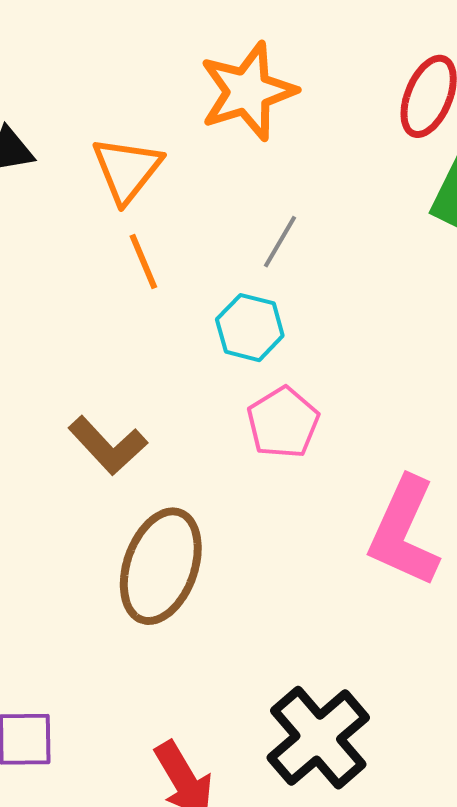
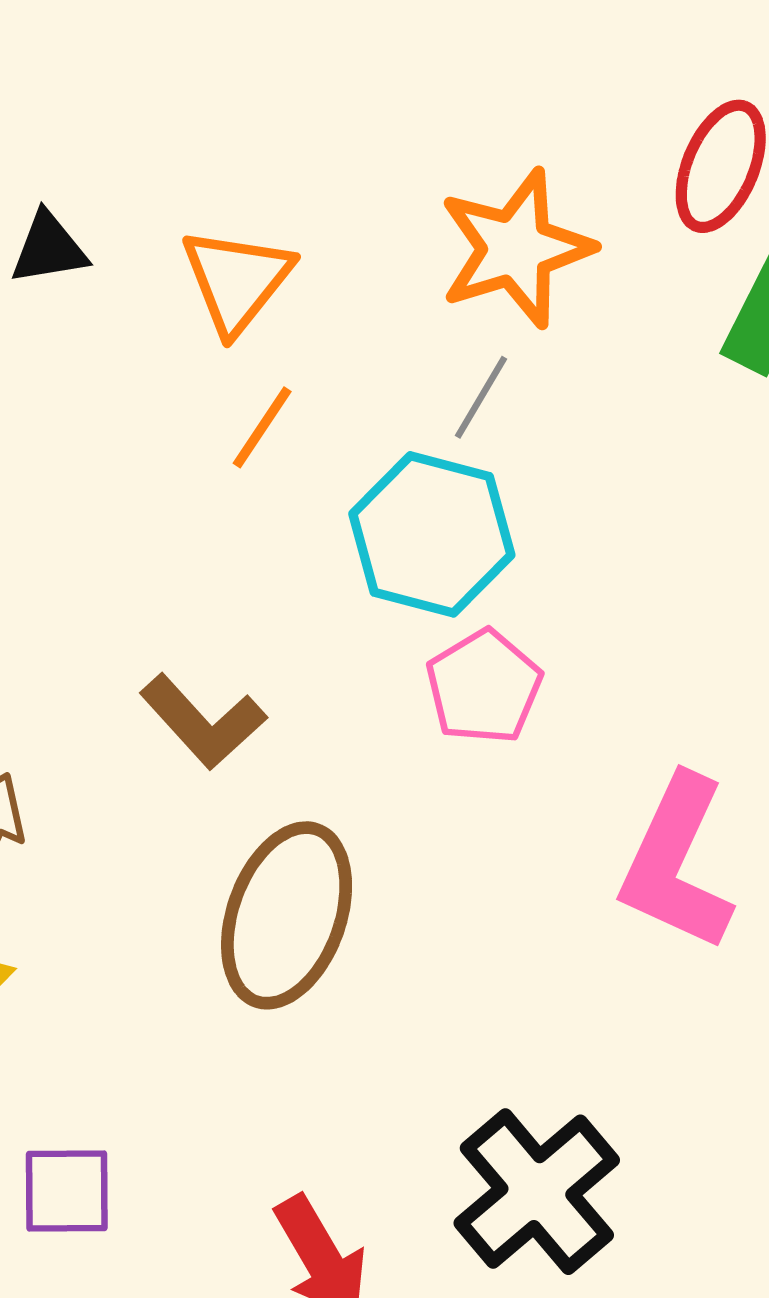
orange star: (248, 91) -> (516, 248), moved
orange line: (143, 261) -> (262, 427), turned 56
cyan hexagon: (250, 328) -> (432, 534), size x1.5

